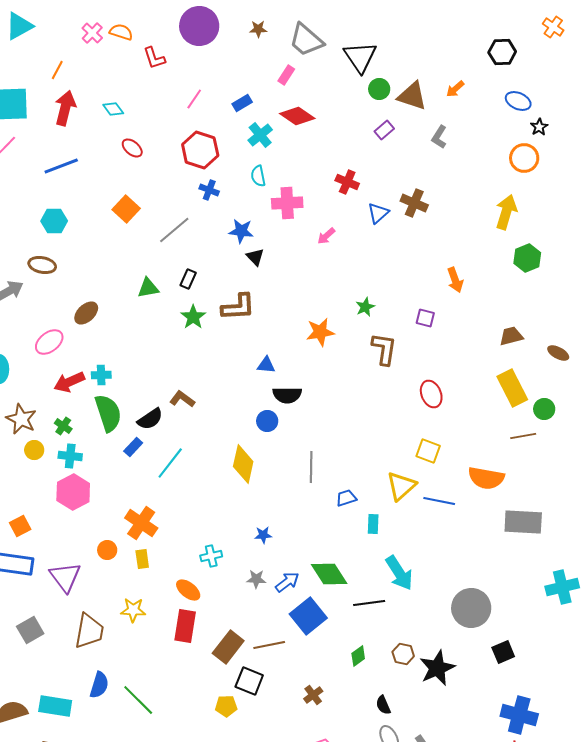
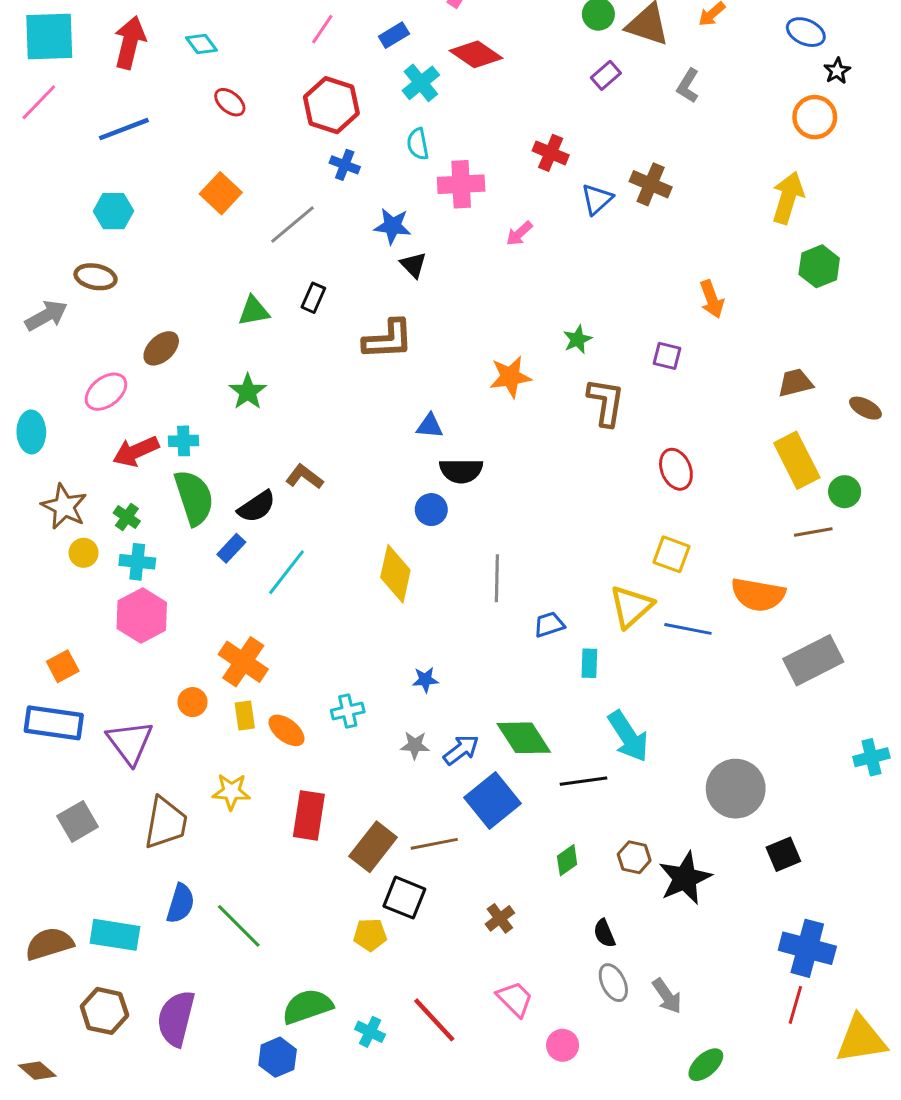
green star: (193, 317) -> (248, 392), moved
gray rectangle: (523, 522) -> (813, 660), turned -30
cyan cross: (562, 587) -> (871, 757), size x0.7
orange ellipse: (188, 590) -> (287, 730), moved

